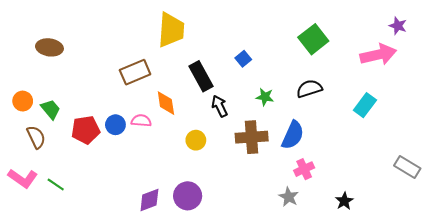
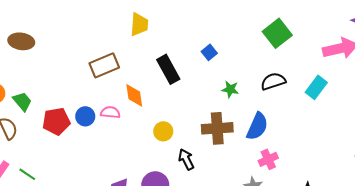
yellow trapezoid: (171, 30) -> (139, 24), size x0.7
cyan rectangle: (365, 105) -> (316, 87), moved
black arrow: (220, 106) -> (186, 159), moved

